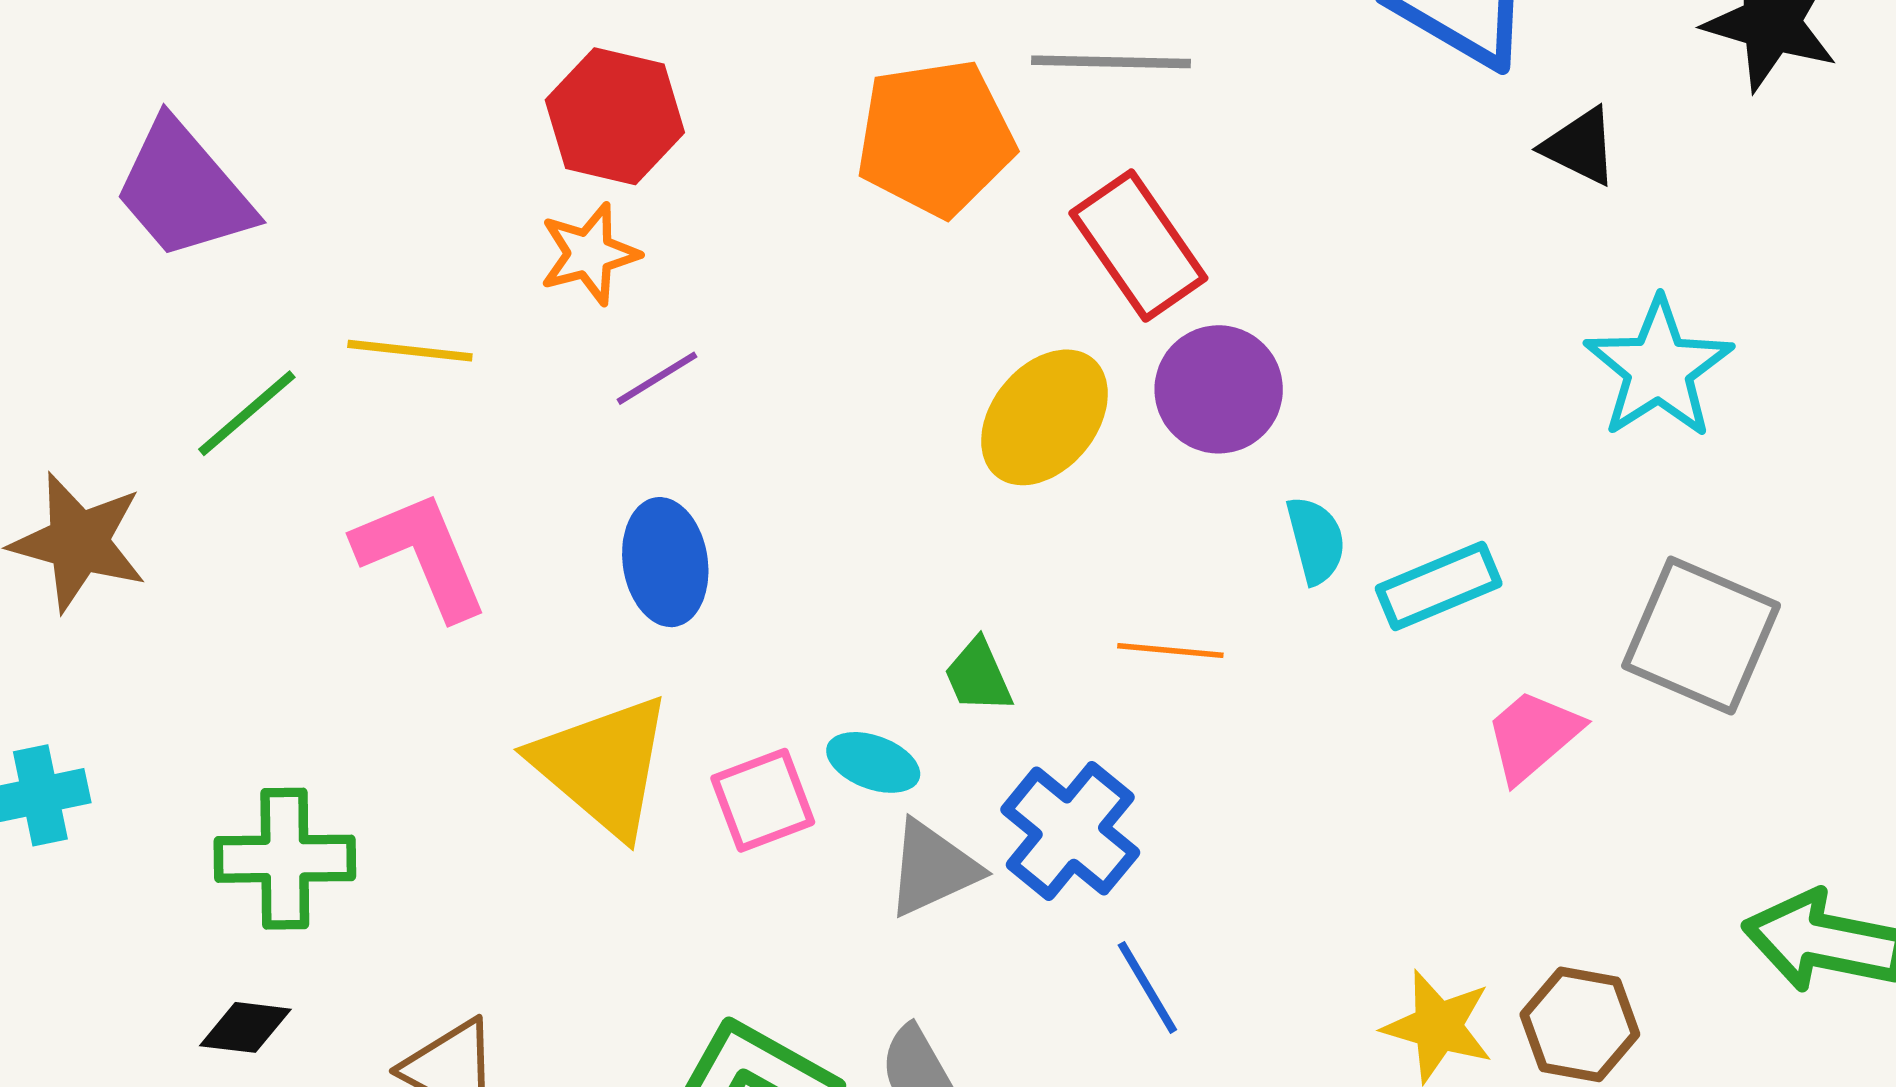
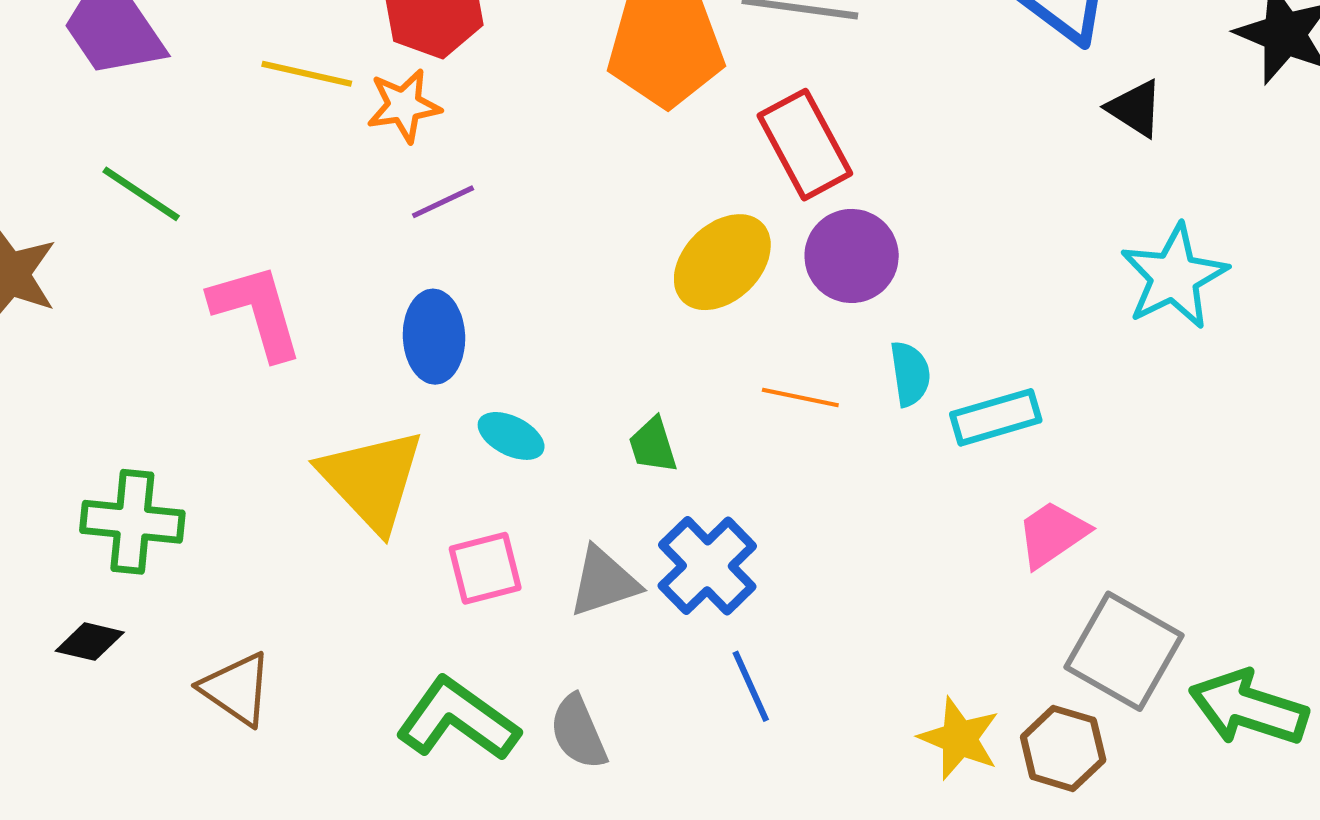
yellow line: (410, 351) -> (307, 74), moved
green line: (247, 413) -> (141, 194), turned 68
gray square: (1701, 636) -> (1124, 651), moved
orange line: (1170, 650) -> (800, 398), moved
cyan ellipse: (873, 762) -> (511, 436), moved
pink square: (763, 800) -> (485, 568), moved

